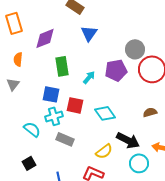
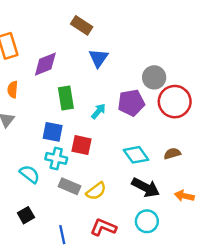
cyan diamond: (105, 113) -> (136, 155), moved
cyan cross: (54, 116) -> (56, 158), turned 30
yellow semicircle: (104, 151) -> (96, 191), moved
cyan circle: (139, 163) -> (147, 221), moved

